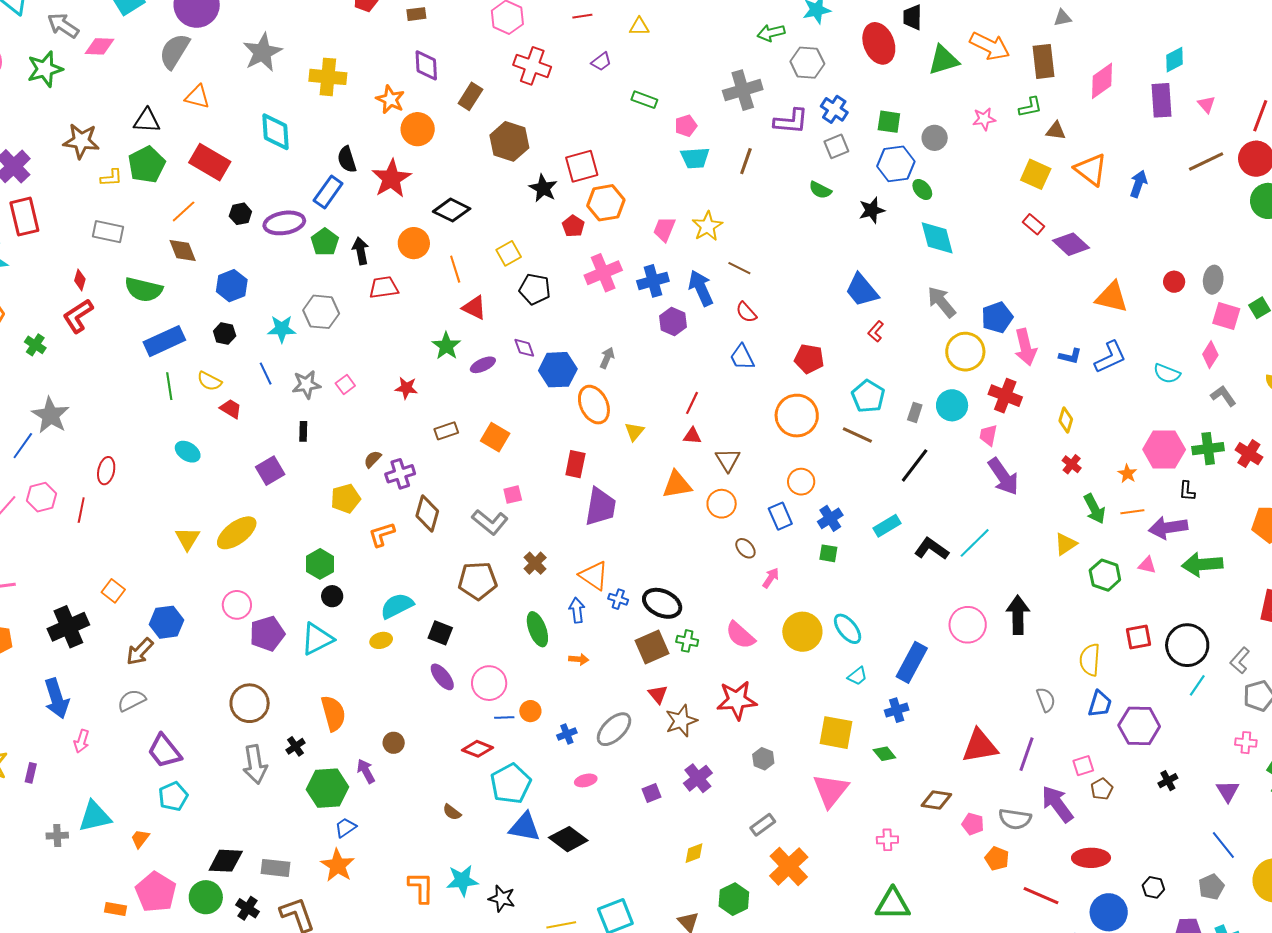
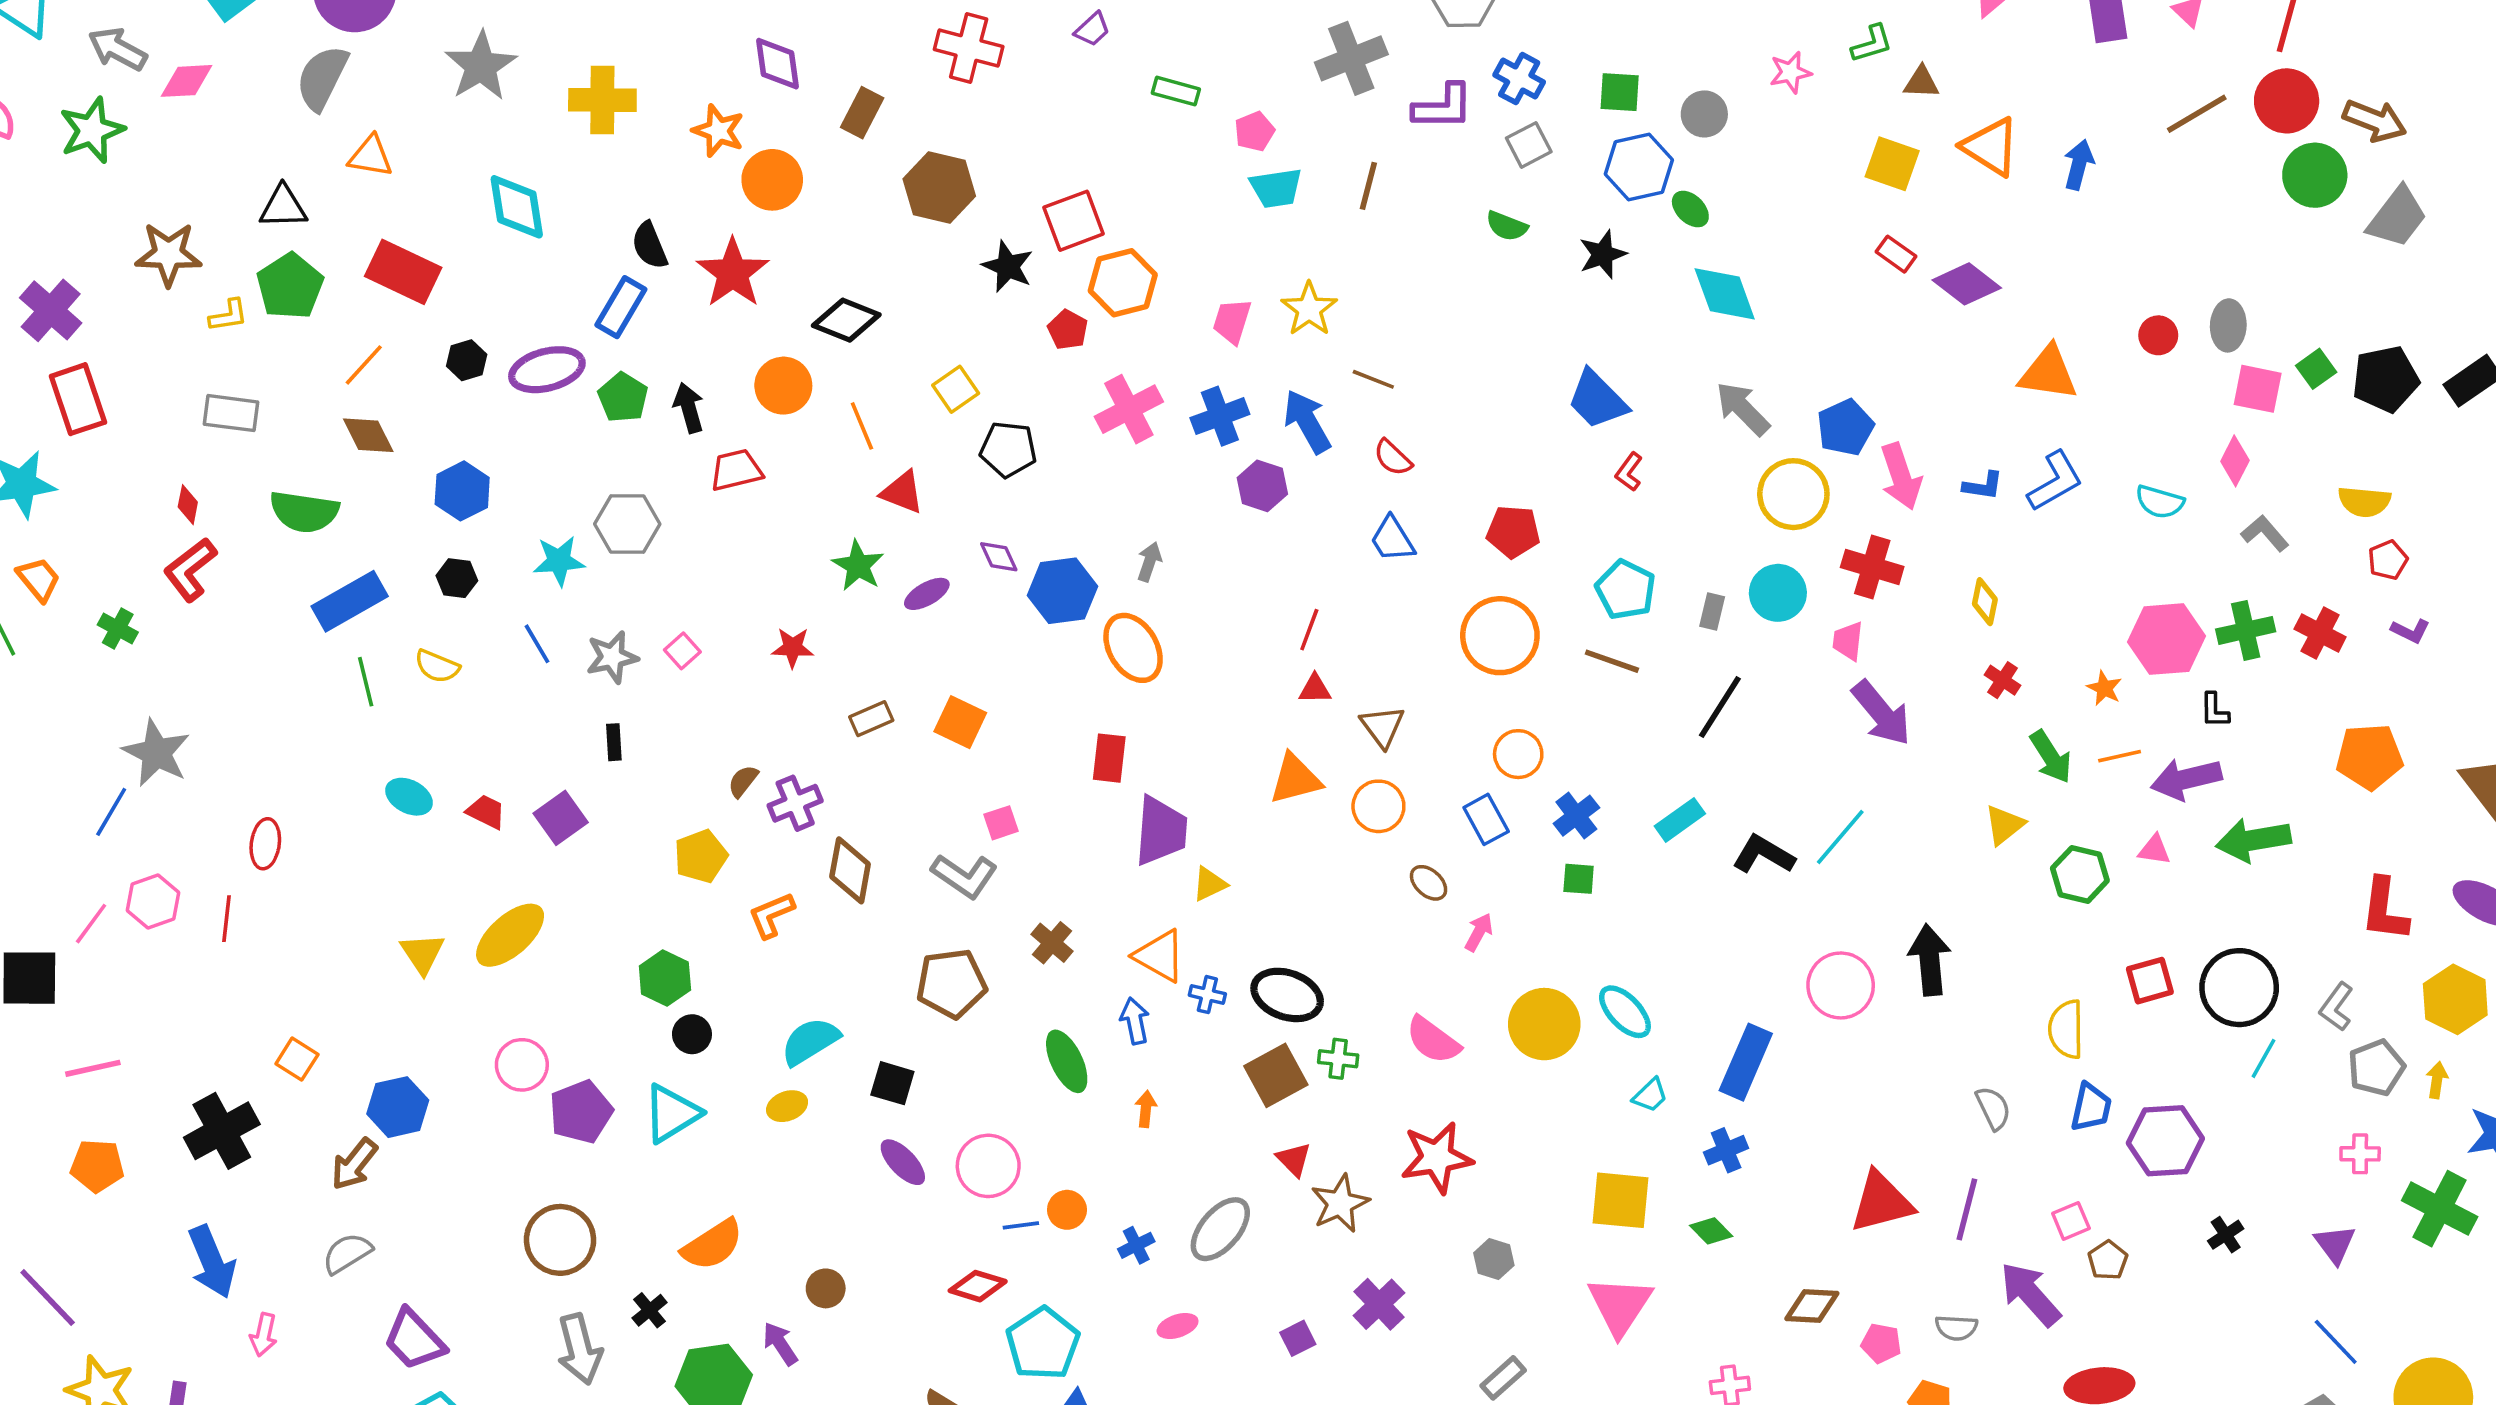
red trapezoid: (231, 409) -> (486, 812), moved
yellow triangle: (634, 432) -> (1209, 884), moved, turned 30
orange arrow: (579, 659) -> (1146, 1109), turned -84
orange semicircle: (333, 713) -> (712, 1245), turned 78
gray semicircle: (1015, 819) -> (1956, 1328), size x0.7

